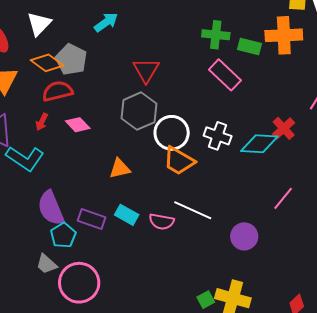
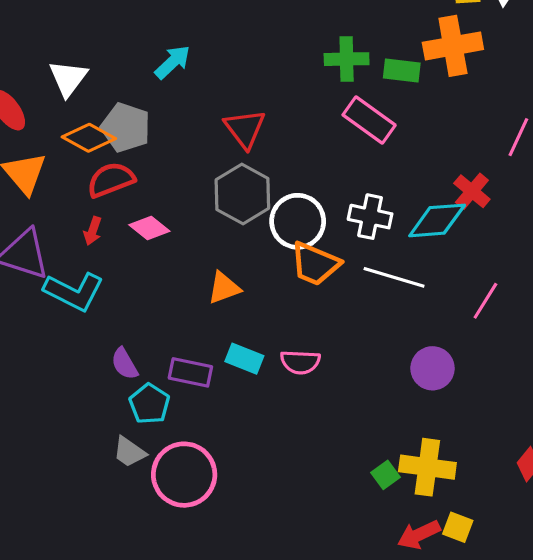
purple semicircle: (51, 208) -> (125, 364), size x0.6
white line: (193, 210) -> (394, 277), moved

